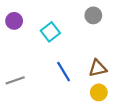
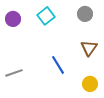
cyan square: (50, 32) -> (46, 16), moved
brown triangle: (98, 68) -> (89, 48), moved, turned -42

